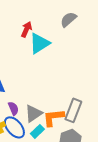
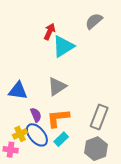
gray triangle: (33, 113) -> (57, 86), moved
orange L-shape: (53, 117) -> (58, 118), moved

